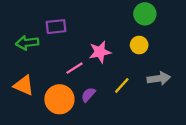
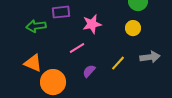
pink star: (100, 52) -> (92, 24), moved
orange circle: (59, 99) -> (53, 82), moved

